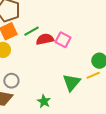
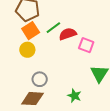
pink square: (63, 40) -> (86, 45), moved

